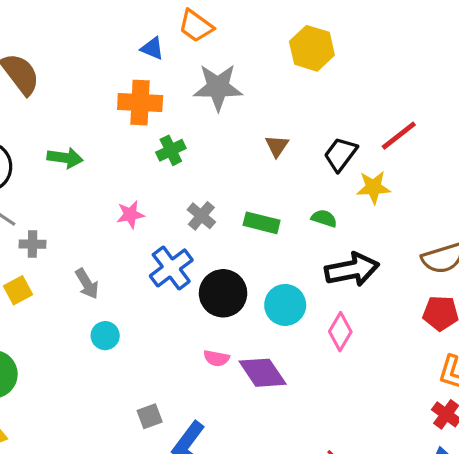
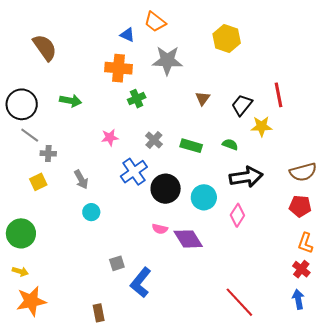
red line: (399, 136) -> (278, 95), turned -65

